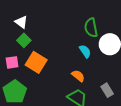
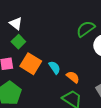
green semicircle: (91, 28) -> (86, 29), turned 66
cyan semicircle: (85, 51) -> (55, 68), moved

